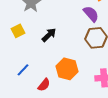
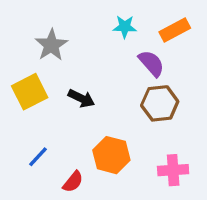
yellow square: (18, 31) -> (30, 92), size x1.5
black arrow: (49, 35) -> (81, 98), turned 70

